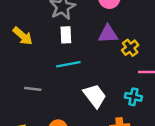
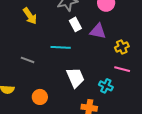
white rectangle: (66, 35) -> (75, 24), moved, turned -40
yellow cross: (130, 48) -> (122, 47), moved

